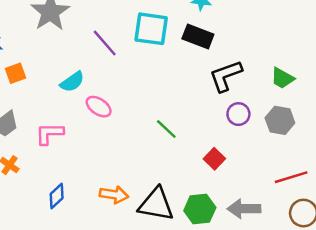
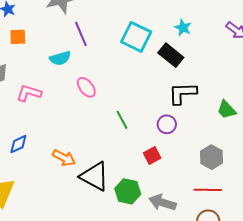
purple line: (105, 43) -> (81, 34), moved
pink ellipse: (99, 107) -> (86, 87), moved
purple circle: (238, 114) -> (167, 124), moved
gray hexagon: (280, 120) -> (212, 157), moved

